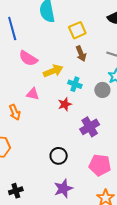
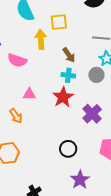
yellow square: (77, 30) -> (59, 22), turned 30
brown arrow: (81, 54) -> (69, 55), moved
yellow arrow: (53, 71) -> (41, 39), moved, turned -60
red star: (65, 104) -> (63, 97), size x1.5

